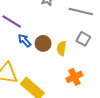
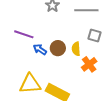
orange cross: (74, 77) -> (89, 64), moved

